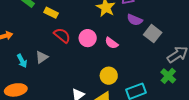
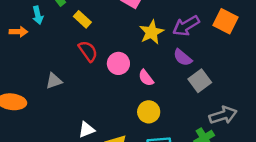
gray triangle: (42, 57) -> (54, 81), moved
cyan arrow: (22, 61) -> (38, 15), moved
yellow circle: (109, 76) -> (149, 112), moved

